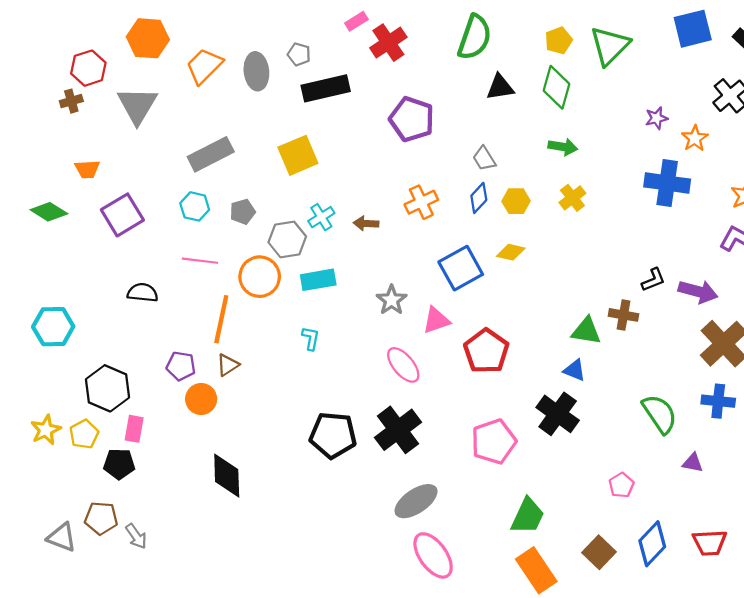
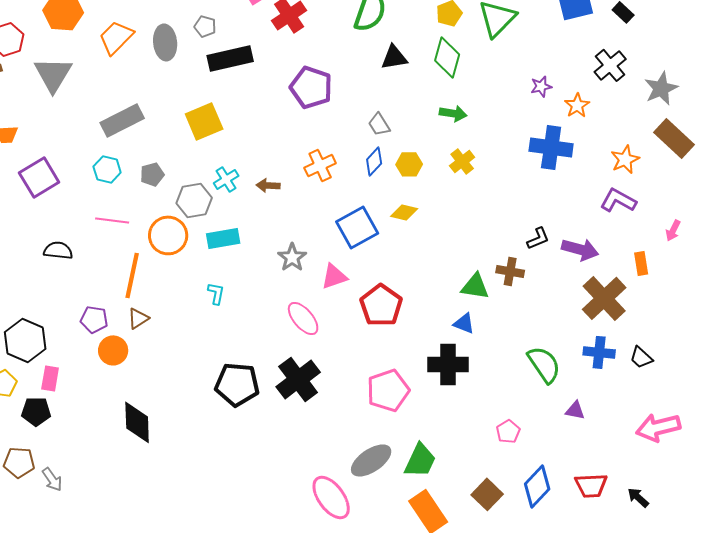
black cross: (558, 414) -> (448, 364), turned -36
gray ellipse: (416, 501) -> (371, 460), moved

